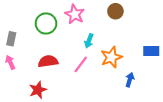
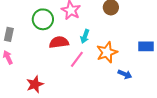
red semicircle: (48, 61) -> (59, 42), moved
blue arrow: (130, 80) -> (125, 74), turned 96

